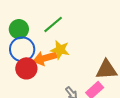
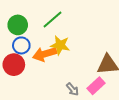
blue circle: (22, 49) -> (21, 45), size x0.7
red circle: (26, 68) -> (14, 65), moved

